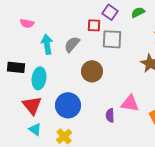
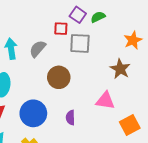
green semicircle: (138, 12) -> (98, 17), moved
pink triangle: (130, 103) -> (105, 101), moved
purple semicircle: (110, 115) -> (70, 118), moved

